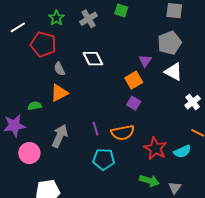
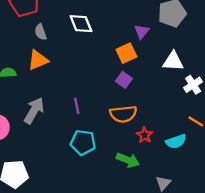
white triangle: (173, 72) -> (173, 61), moved, turned -30
orange semicircle: (123, 133) -> (123, 114), moved
red star: (155, 148) -> (145, 135), size x0.6
green arrow: (149, 181) -> (128, 160), moved

